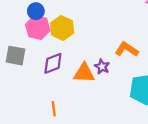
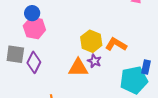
yellow hexagon: (62, 28) -> (91, 41), moved
purple diamond: (53, 63) -> (34, 62), moved, turned -40

